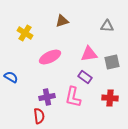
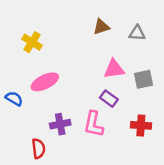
brown triangle: (62, 21) -> (101, 27), moved
pink ellipse: (50, 57) -> (45, 82), moved
red semicircle: (39, 116) -> (38, 148), moved

